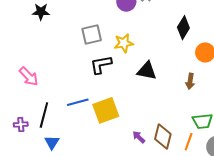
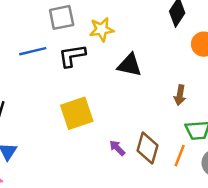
brown arrow: (190, 81) -> (180, 95), moved
blue line: (78, 102) -> (33, 51), moved

